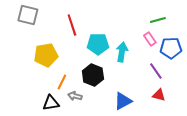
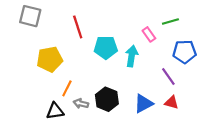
pink rectangle: (150, 39) -> (149, 34), moved
black hexagon: (93, 75) -> (107, 99), moved
blue triangle: (123, 101) -> (144, 104), moved

